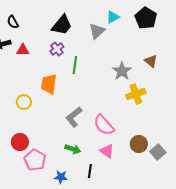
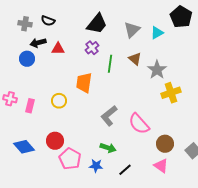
cyan triangle: (113, 17) -> (157, 33), moved
black semicircle: (13, 22) -> (48, 21), turned -40
brown triangle: (151, 61) -> (135, 59), moved
brown circle: (139, 144) -> (165, 144), moved
pink triangle: (107, 151) -> (161, 166), moved
black line: (90, 171) -> (125, 170), turned 40
blue star: (61, 177) -> (96, 166), moved

